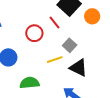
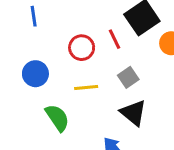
yellow line: (55, 60) -> (86, 87), moved
green semicircle: (30, 83) -> (57, 118), turned 48

